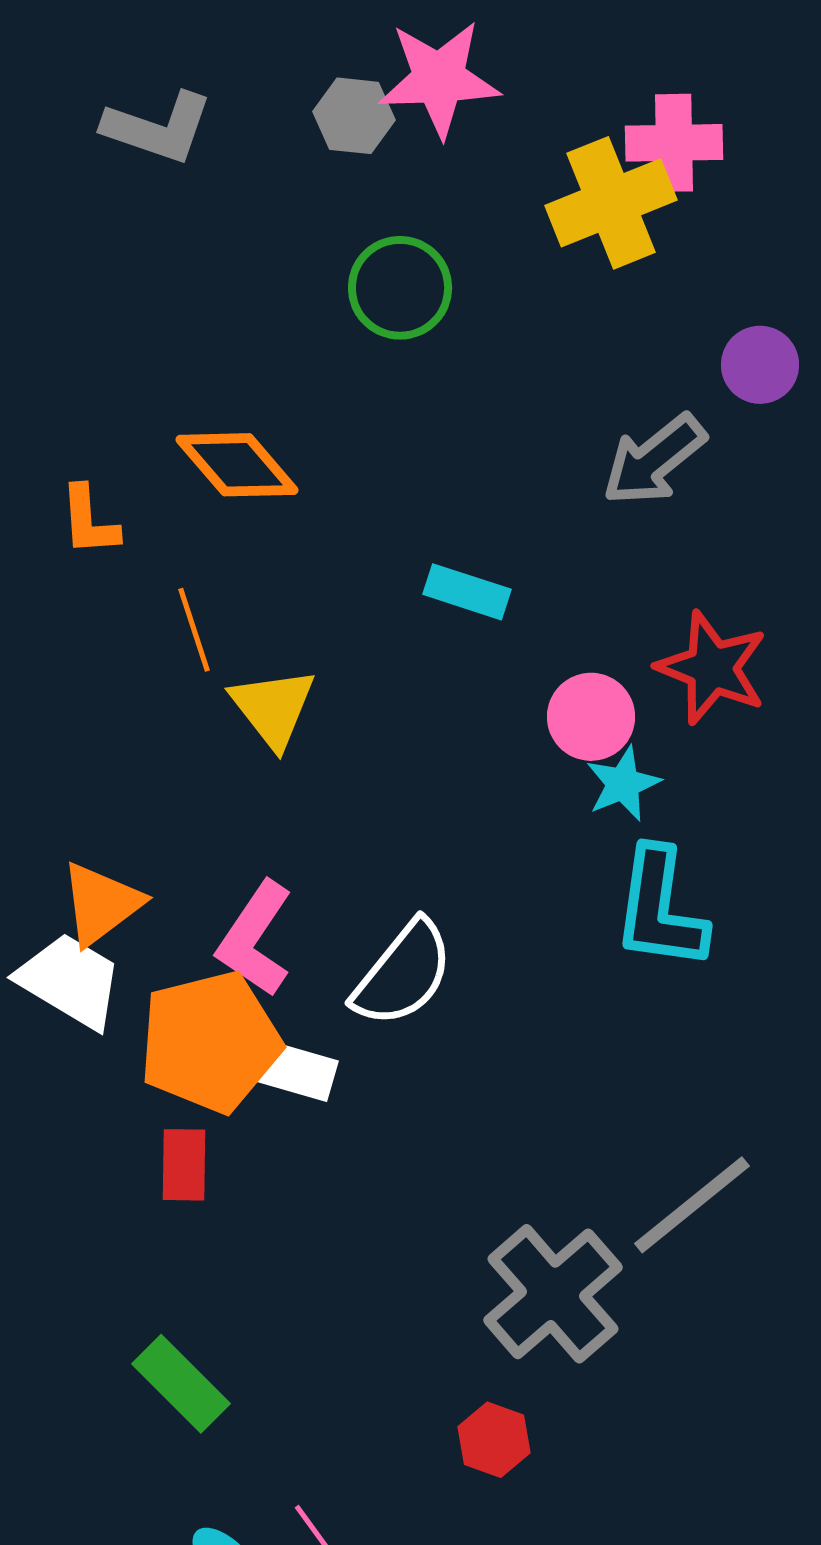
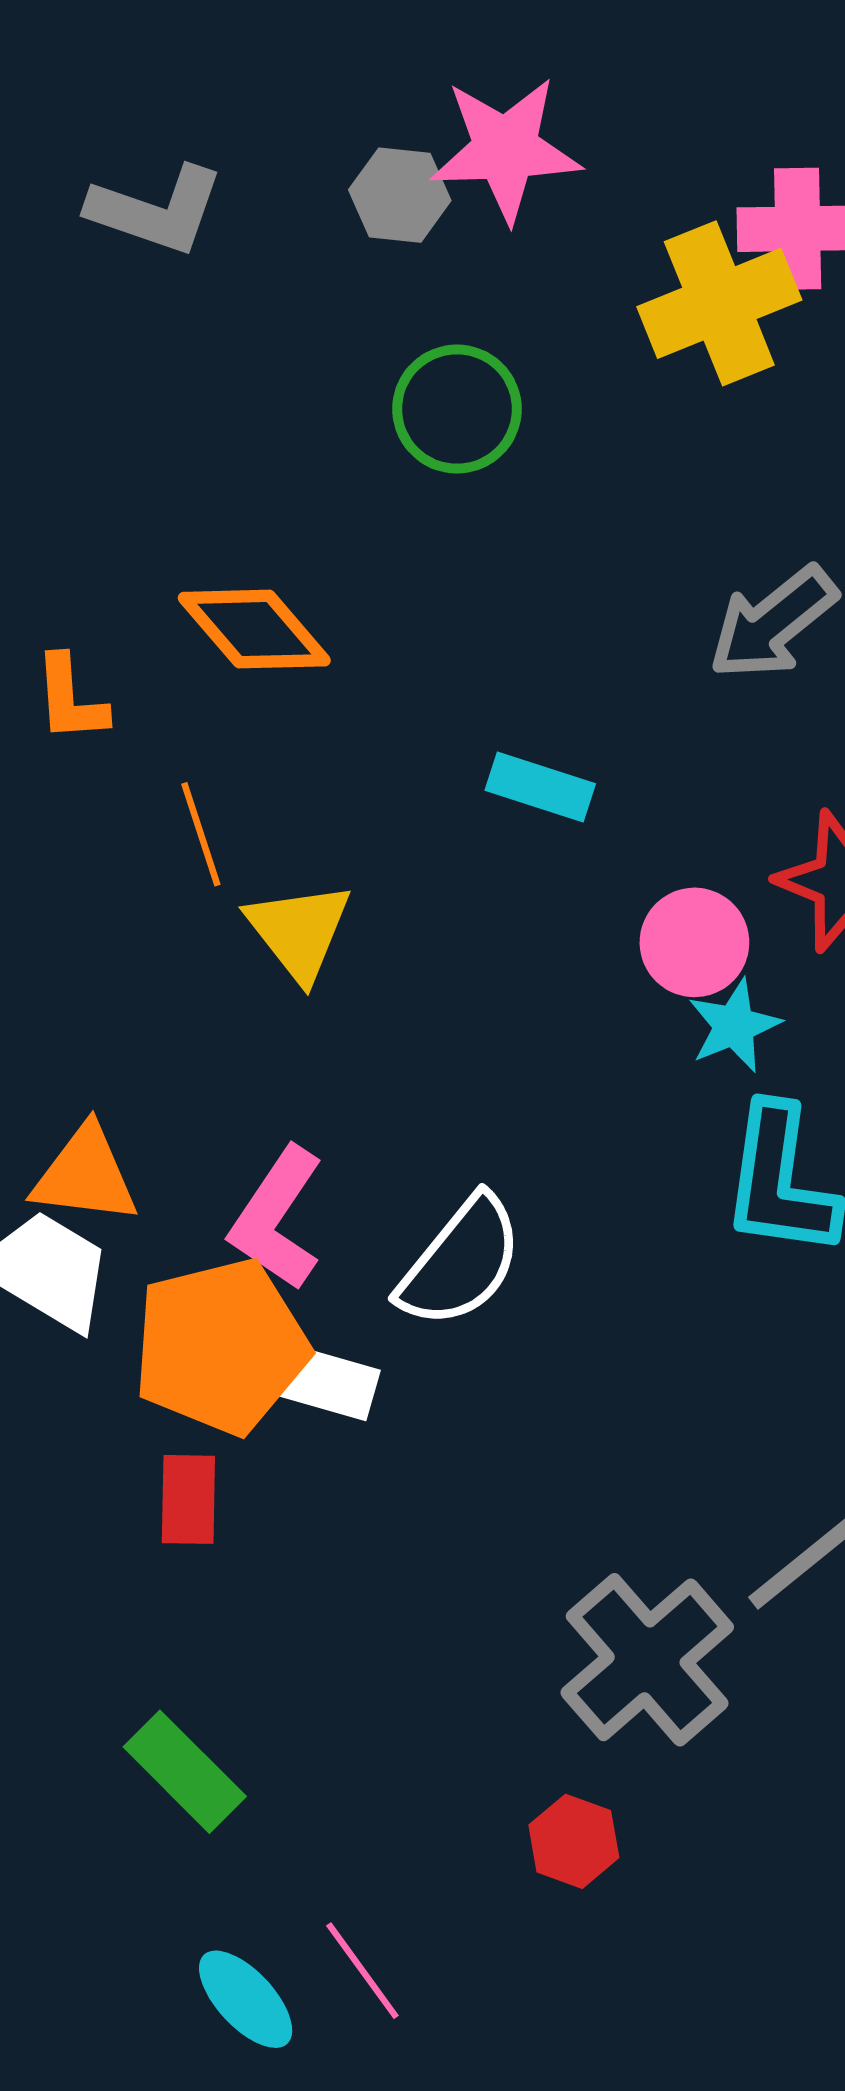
orange triangle: (101, 904) -> (85, 1175), turned 44

